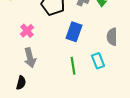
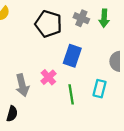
pink cross: (27, 31) -> (48, 77), moved
cyan rectangle: (98, 61) -> (100, 89), turned 35

